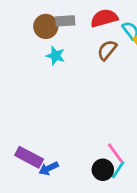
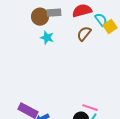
pink line: (115, 153) -> (90, 108), turned -35

